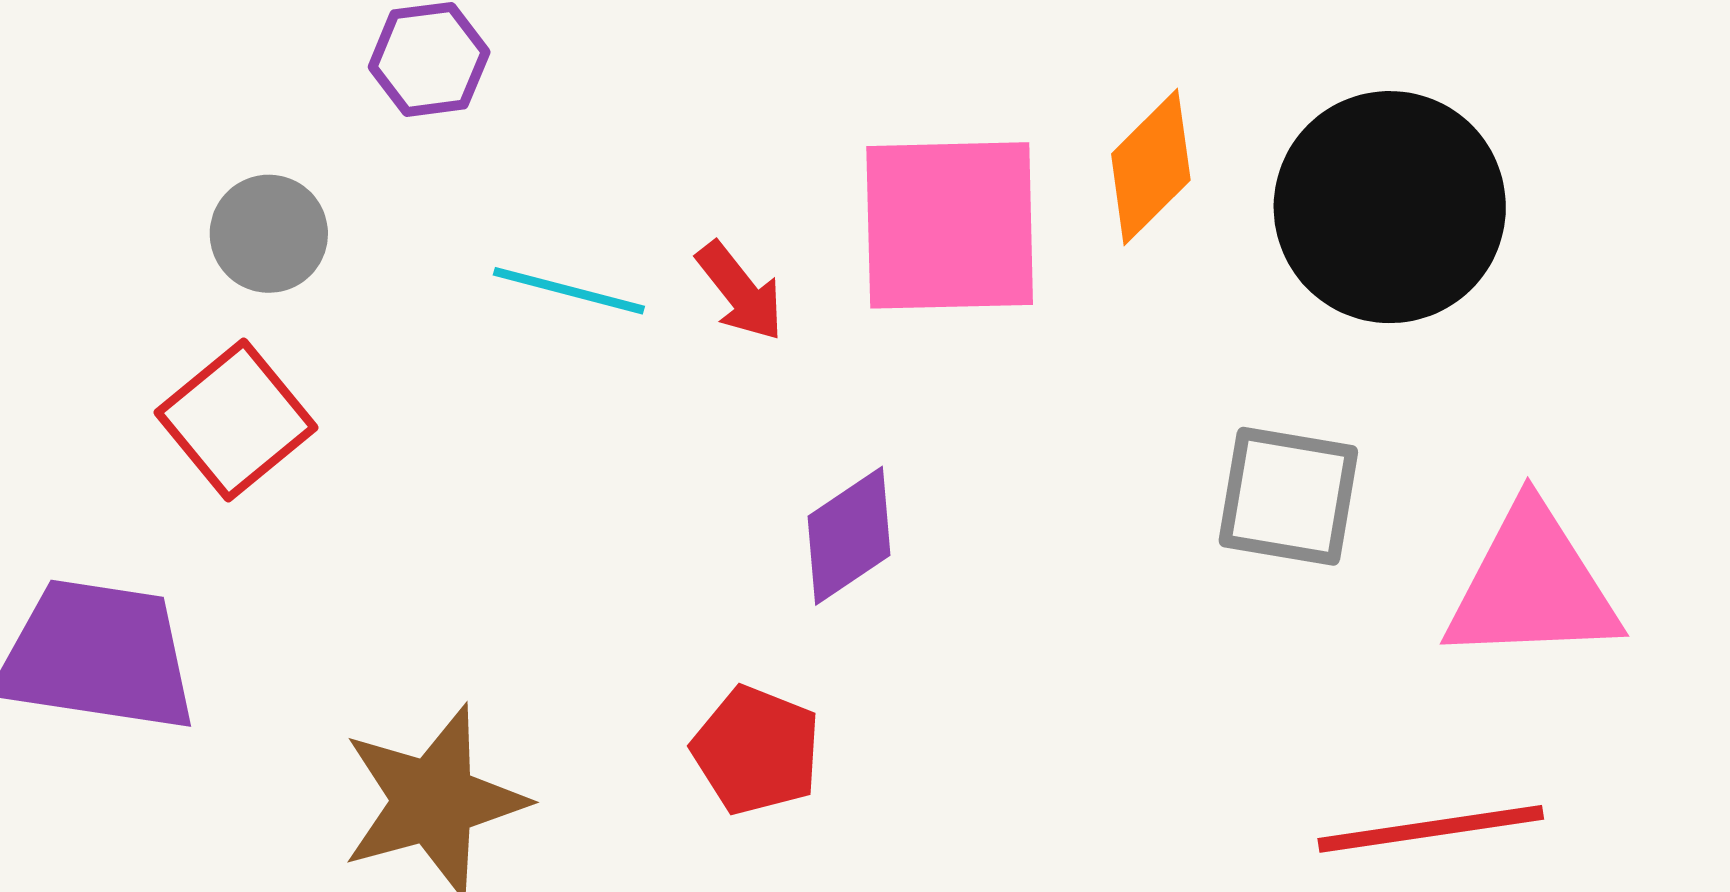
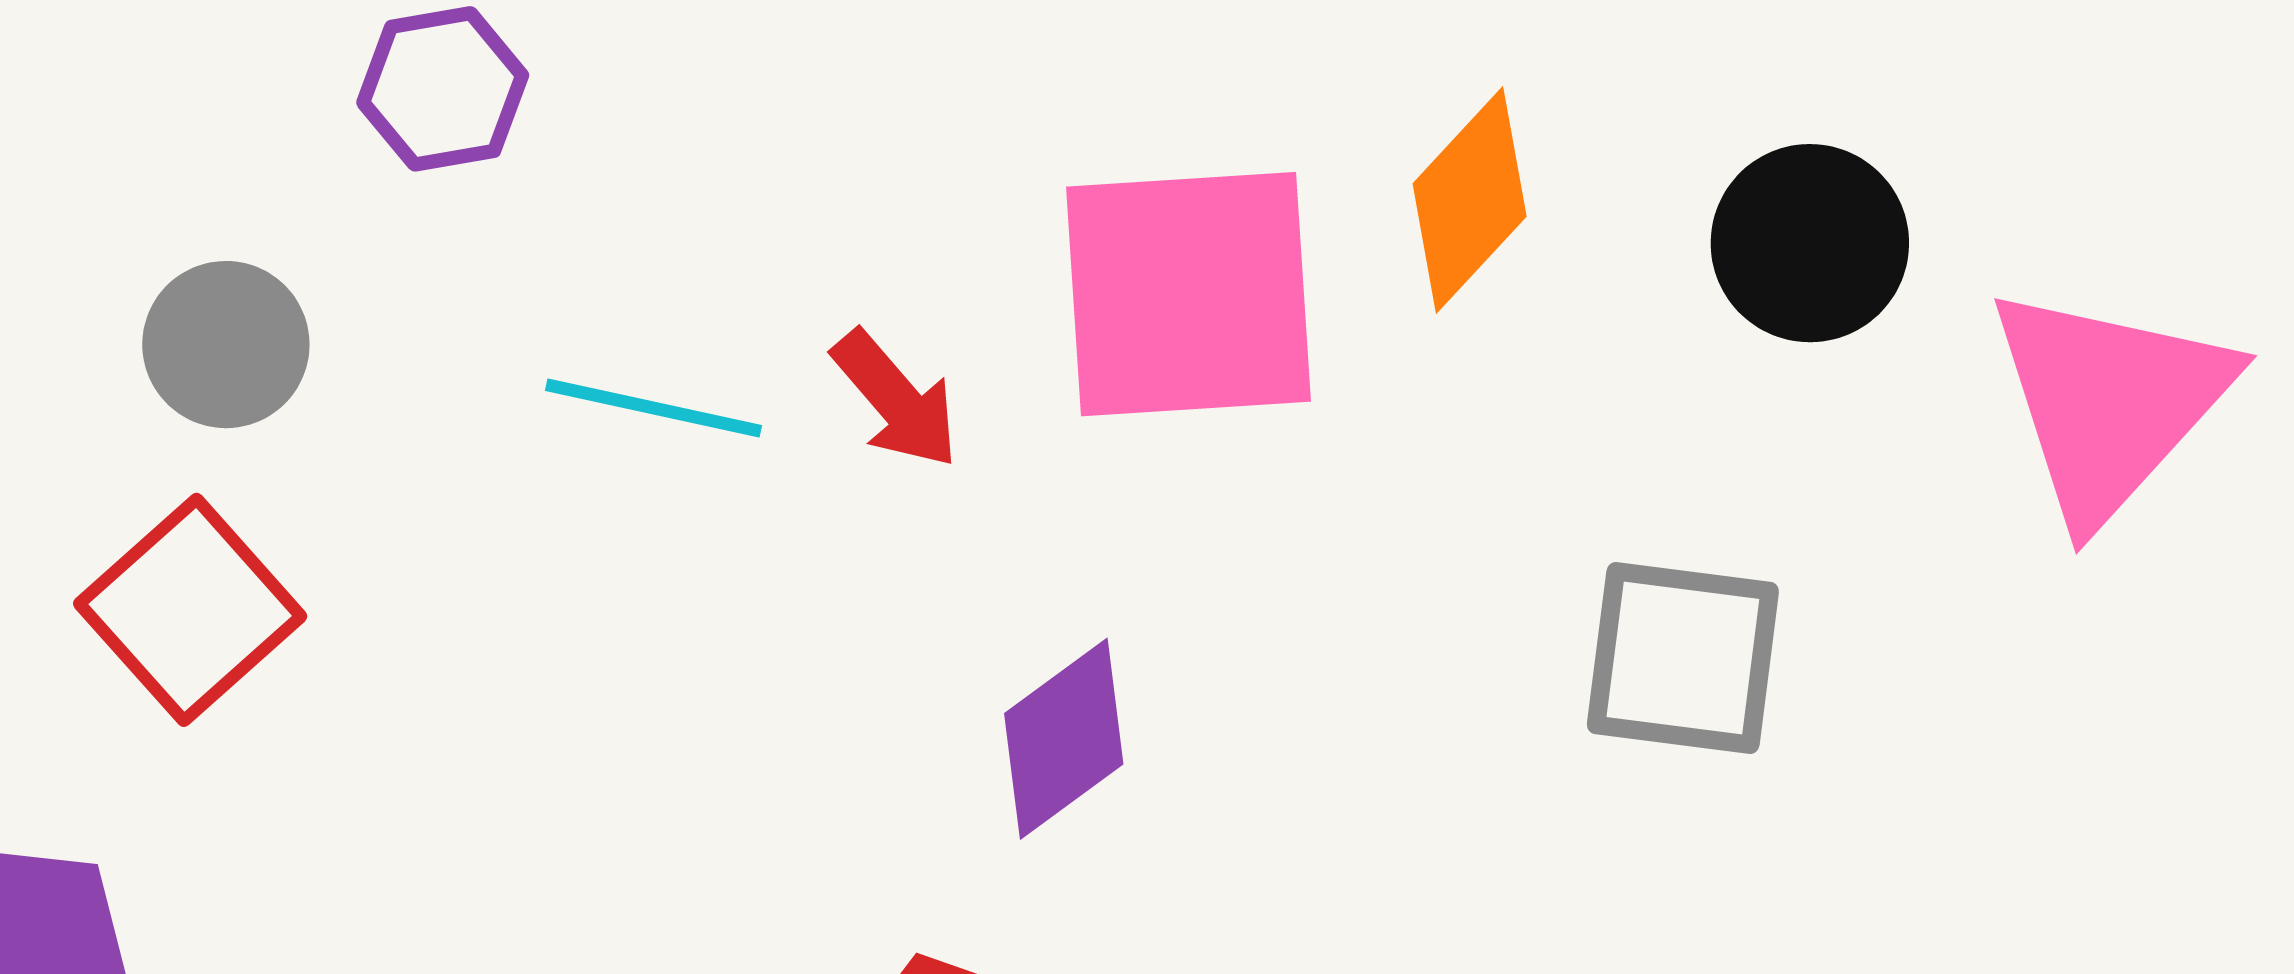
black circle: (1390, 207) -> (1810, 243), size x0.6
pink triangle: (1532, 586) -> (2109, 403), moved, turned -43

